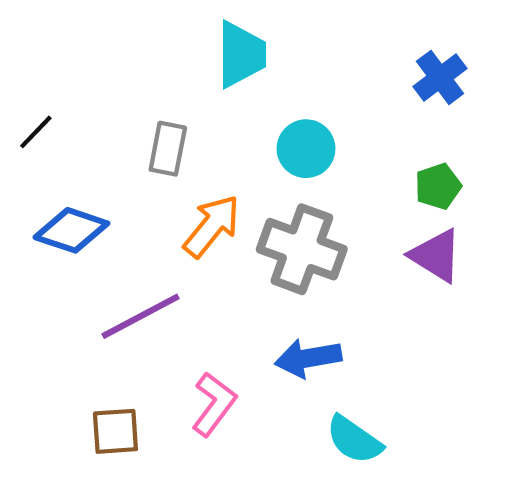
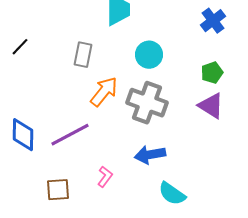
blue diamond: (71, 230) -> (23, 135), moved, turned 72
pink L-shape: (214, 404) -> (105, 177), size x0.7

